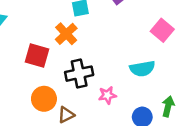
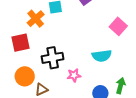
orange cross: (66, 34) -> (36, 19), moved
red square: (37, 55) -> (21, 43), turned -30

